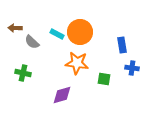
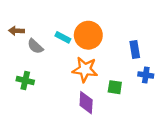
purple diamond: (62, 95) -> (86, 103), moved, turned -70

